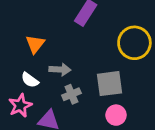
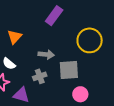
gray arrow: (60, 70) -> (46, 54), moved
pink circle: (116, 115) -> (80, 94), moved

